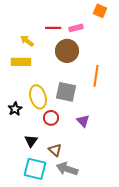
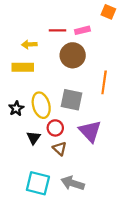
yellow arrow: (27, 41) -> (29, 44), turned -40
black star: (15, 109) -> (16, 108), moved
purple triangle: (83, 121) -> (90, 131), size x1.6
black triangle: (31, 141) -> (34, 138), moved
brown triangle: (55, 150) -> (60, 149), moved

